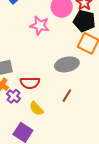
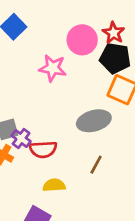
purple cross: (14, 96) -> (21, 139), moved
yellow semicircle: (36, 109) -> (54, 185), turned 133

